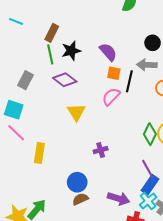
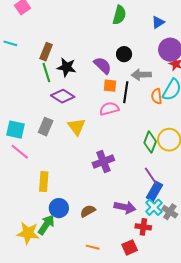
black circle: (153, 43) -> (124, 54), moved
black star: (71, 51) -> (67, 67), turned 30
gray rectangle: (25, 80) -> (46, 127), moved
pink semicircle: (111, 97) -> (109, 109), turned 36
purple cross: (101, 150) -> (103, 162), size x1.5
yellow rectangle: (39, 153) -> (44, 182), moved
blue circle: (77, 182) -> (59, 208), moved

